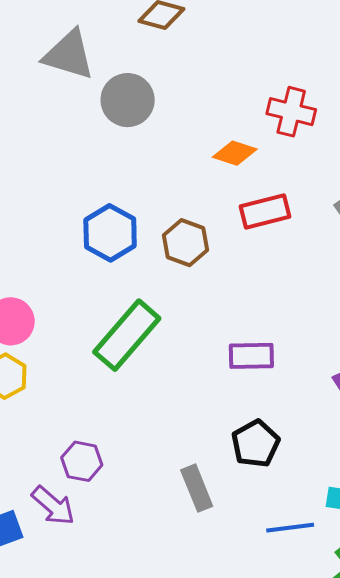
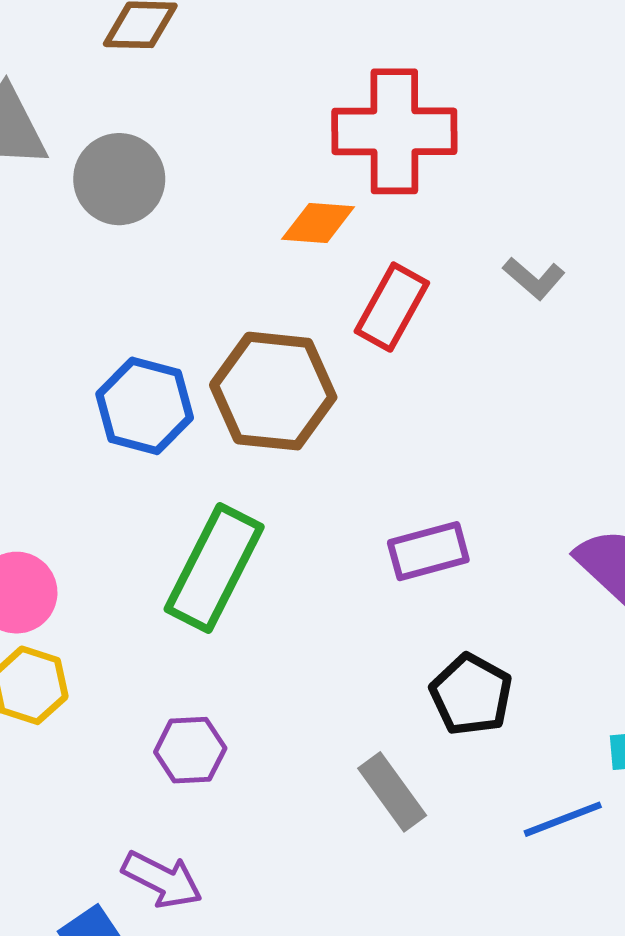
red cross: (291, 112) -> (394, 131), size x1.5
red rectangle: (265, 212) -> (392, 307), turned -33
brown hexagon: (185, 243) -> (273, 391), size x1.5
purple hexagon: (82, 461) -> (190, 750), moved

